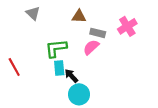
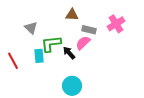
gray triangle: (33, 13) -> (31, 28), moved
cyan rectangle: (59, 68) -> (39, 56), moved
black arrow: (71, 76) -> (69, 53), moved

